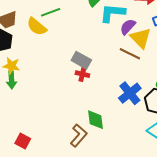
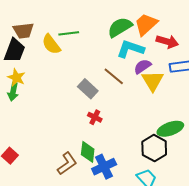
brown line: (130, 54) -> (114, 76), moved
red cross: (82, 74) -> (95, 117), moved
blue cross: (130, 93) -> (104, 167), moved

